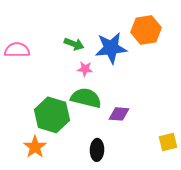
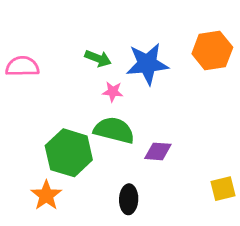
orange hexagon: (146, 30) -> (212, 50), moved

